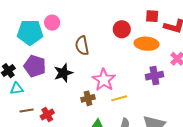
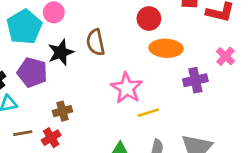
cyan pentagon: (30, 32) -> (24, 27), turned -30
orange ellipse: (146, 44) -> (166, 48), moved
black star: (63, 73) -> (61, 52), moved
brown cross: (88, 98) -> (62, 111), moved

